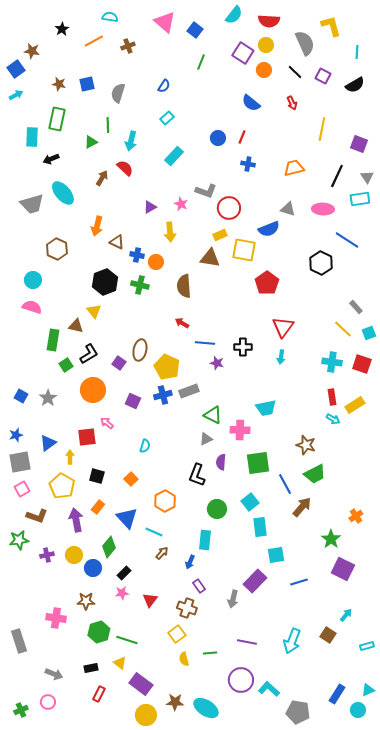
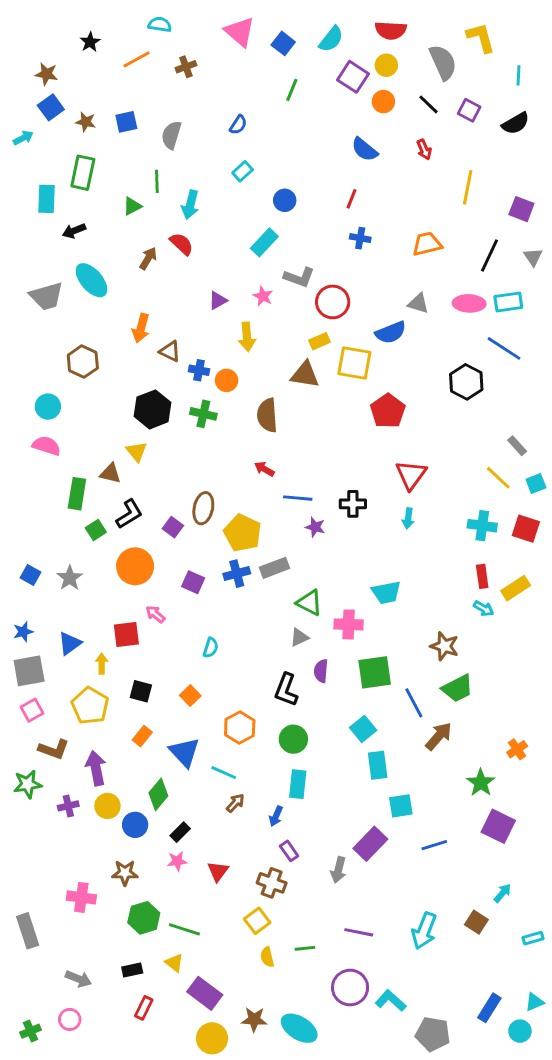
cyan semicircle: (234, 15) -> (331, 39), moved
blue square: (16, 69) -> (51, 107), moved
blue circle: (218, 138) -> (285, 200), moved
cyan rectangle: (174, 156) -> (264, 242), moved
cyan rectangle: (360, 199) -> (508, 302), moved
green circle: (217, 509) -> (293, 739), moved
purple arrow: (76, 520) -> (96, 768), moved

